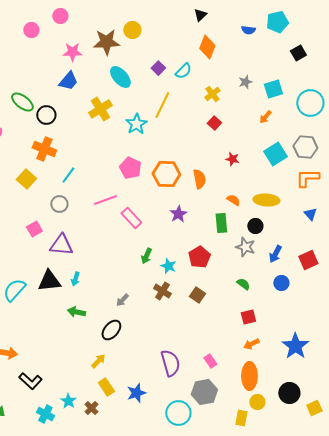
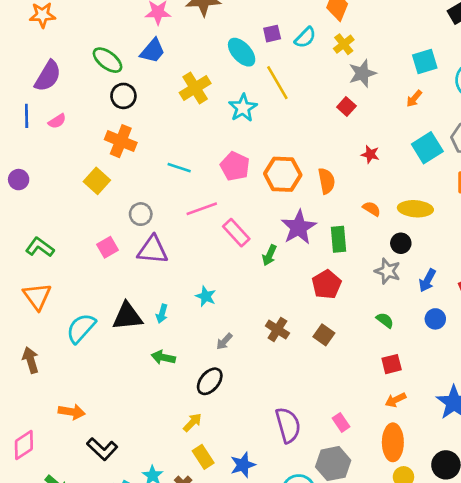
purple square: (158, 68) -> (272, 34), turned 32
cyan ellipse: (120, 77) -> (242, 52), moved
gray star: (245, 82) -> (362, 73), moved, size x1.5
yellow cross: (212, 94) -> (344, 44), moved
green ellipse: (22, 102) -> (108, 60), moved
yellow line: (162, 105) -> (277, 83), turned -56
cyan line: (68, 175) -> (179, 168), moved, turned 72
purple star: (178, 214) -> (299, 227), size x1.5
green rectangle: (221, 223) -> (338, 239), moved
purple triangle: (61, 245) -> (153, 250), moved
green arrow: (146, 256) -> (269, 255), moved
cyan star: (168, 266) -> (206, 296), moved

